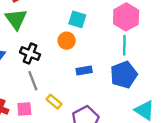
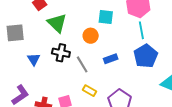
green triangle: (16, 19) -> (57, 23), moved
cyan square: (77, 19) -> (106, 17), moved
gray line: (33, 81) -> (82, 64), moved

